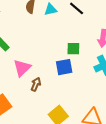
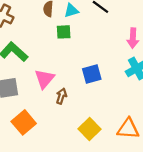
green square: (73, 49) -> (64, 32), moved

